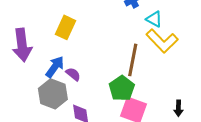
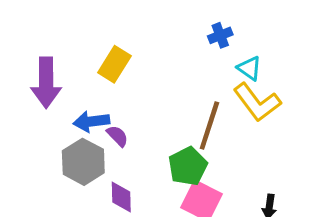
blue arrow: (55, 67) -> (91, 121), turned -140

